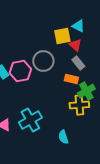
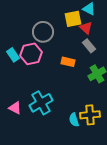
gray circle: (43, 61) -> (43, 32), moved
orange rectangle: (71, 79) -> (68, 62), moved
yellow cross: (79, 105) -> (90, 115), moved

